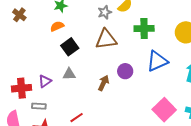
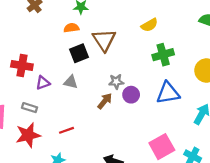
gray star: (105, 12) -> (116, 82), moved
green cross: (144, 29) -> (163, 55), turned -30
brown triangle: (106, 39) -> (104, 40), moved, turned 50
red cross: (21, 88) -> (22, 66), moved

